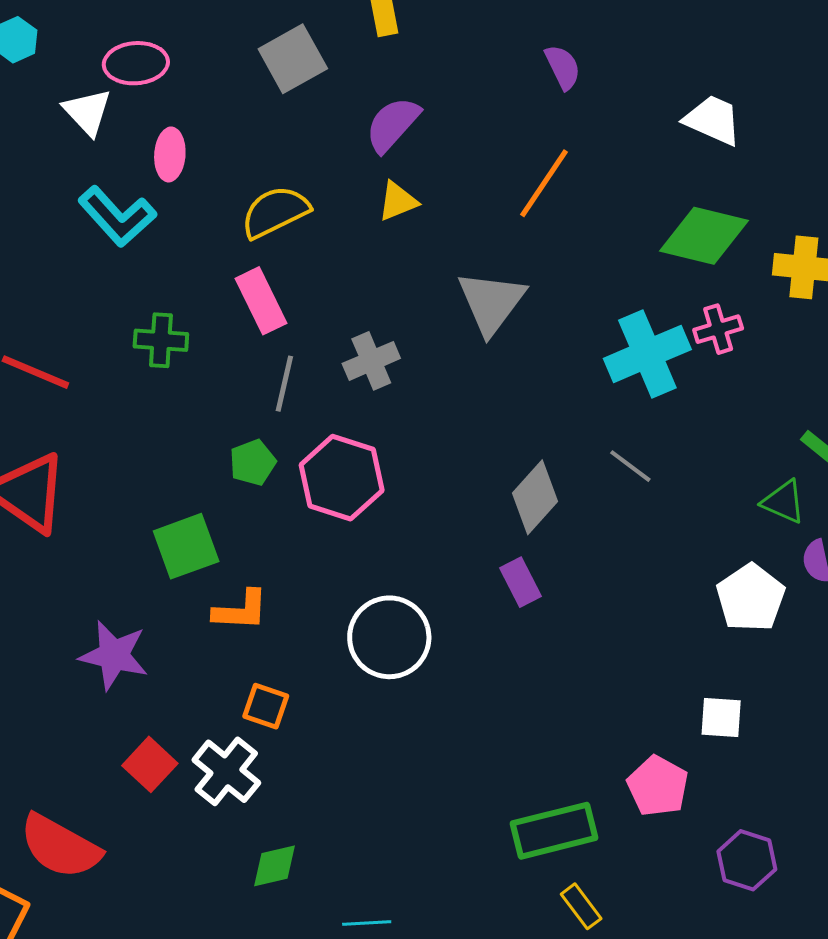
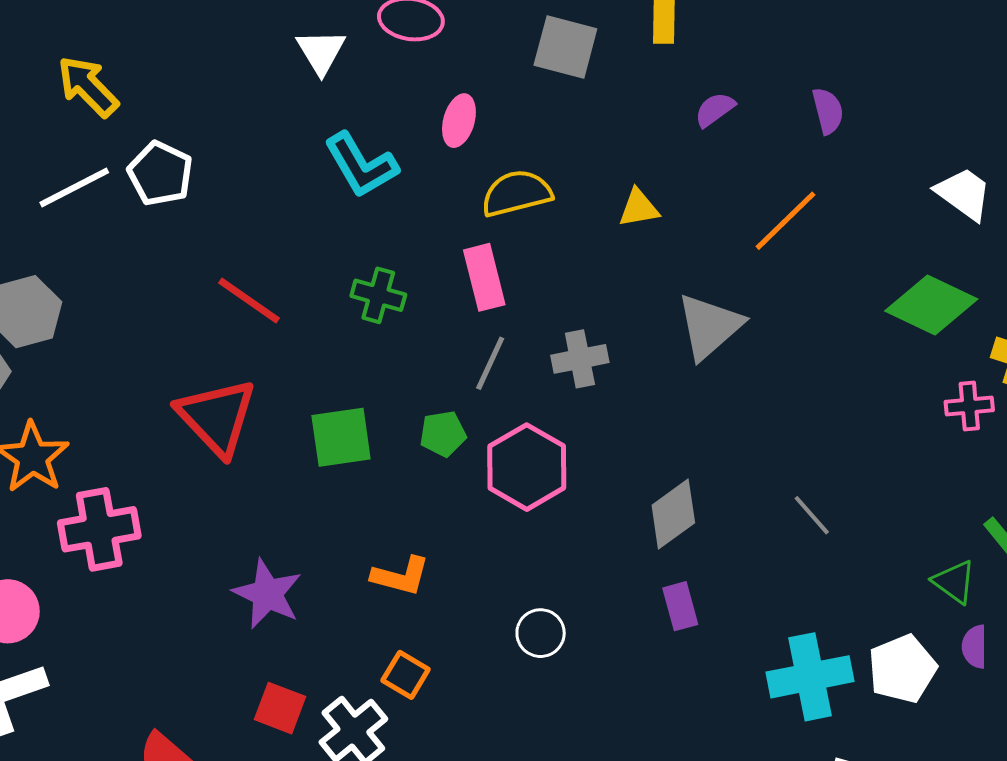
gray square: (293, 59) -> (565, 47), turned 32
white triangle: (87, 112) -> (321, 52), moved
purple semicircle: (393, 124) -> (715, 110), moved, size x0.7
pink ellipse: (170, 154) -> (459, 121), moved
pink cross: (718, 329) -> (969, 406), moved
cyan cross: (647, 354) -> (810, 677), moved
gray diamond: (535, 497) -> (673, 514), moved
green square: (186, 546) -> (341, 437), moved
white circle: (389, 637) -> (541, 633), size x0.6
red square: (150, 764) -> (280, 708), turned -34

